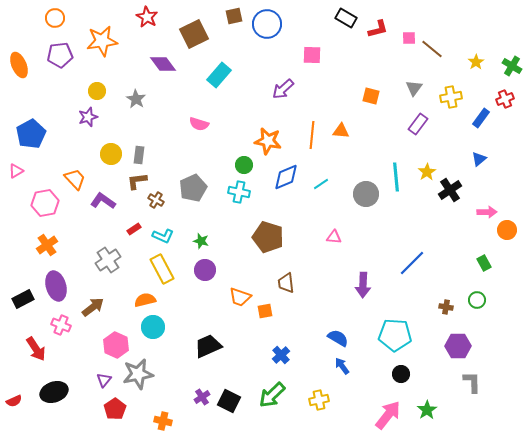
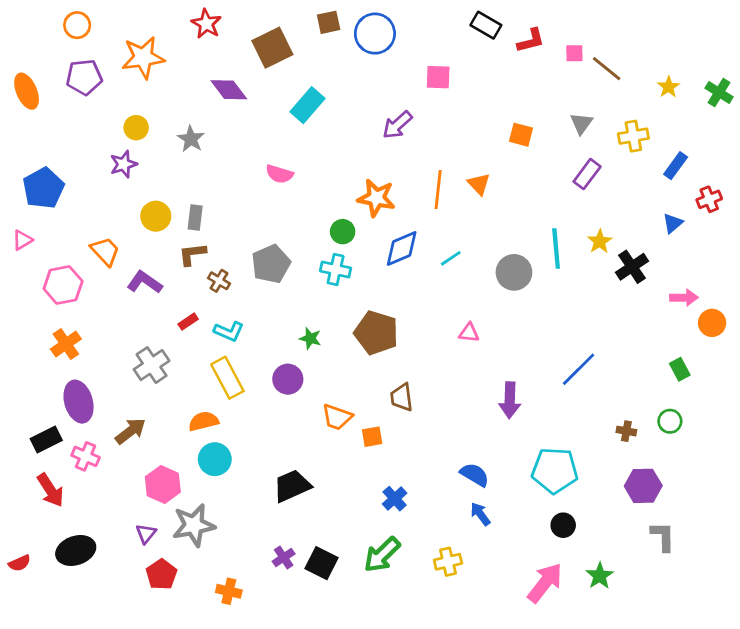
red cross: (505, 99) -> (709, 199), moved
orange triangle: (341, 131) -> (479, 184), turned 42
green star: (201, 241) -> (310, 338), moved
black rectangle: (23, 299) -> (46, 440), moved

